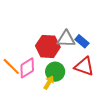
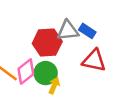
green circle: (55, 72) -> (46, 73), moved

